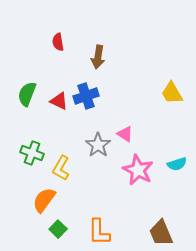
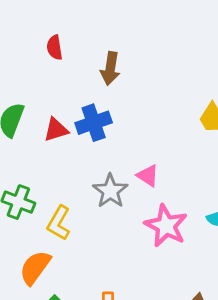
red triangle: (59, 101) -> (56, 130), turned -42

